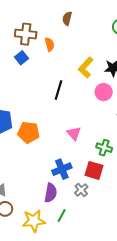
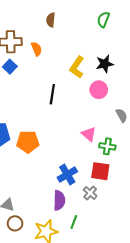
pink triangle: (74, 133) -> (89, 134), moved

